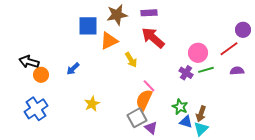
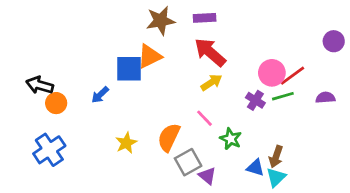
blue square: (88, 26) -> (129, 69), moved
red line: (229, 49) -> (292, 76), moved
yellow arrow: (131, 60) -> (211, 82), moved, turned -91
orange semicircle: (144, 100) -> (169, 137), moved
green star: (180, 107) -> (231, 139), moved

